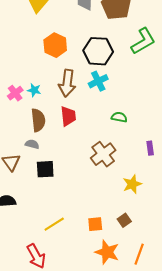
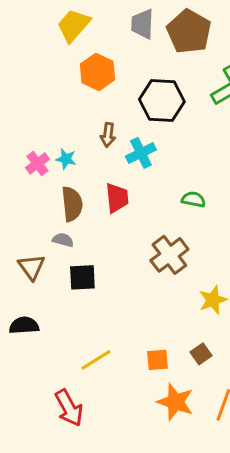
orange hexagon: (55, 45) -> (97, 72), moved
cyan cross: (98, 81) -> (141, 153), moved
brown arrow: (67, 83) -> (108, 135), moved, size x0.6

